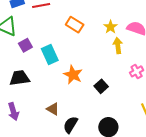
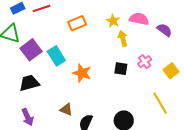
orange rectangle: (75, 25) -> (77, 23), turned -48
purple square: (25, 45) -> (31, 50), size x1.5
black square: (101, 86) -> (121, 69), moved, turned -32

